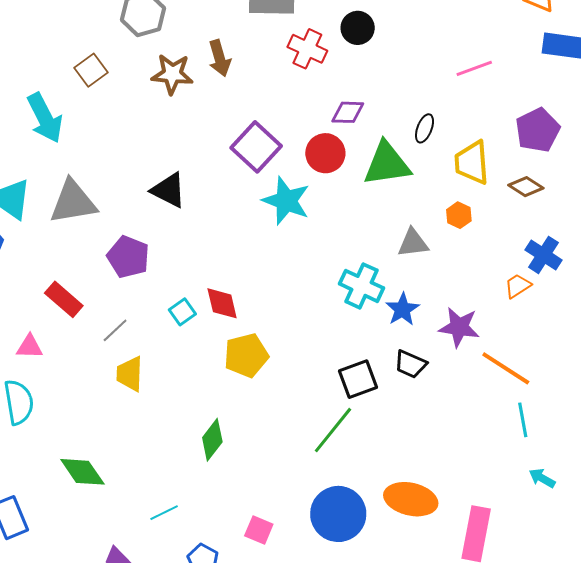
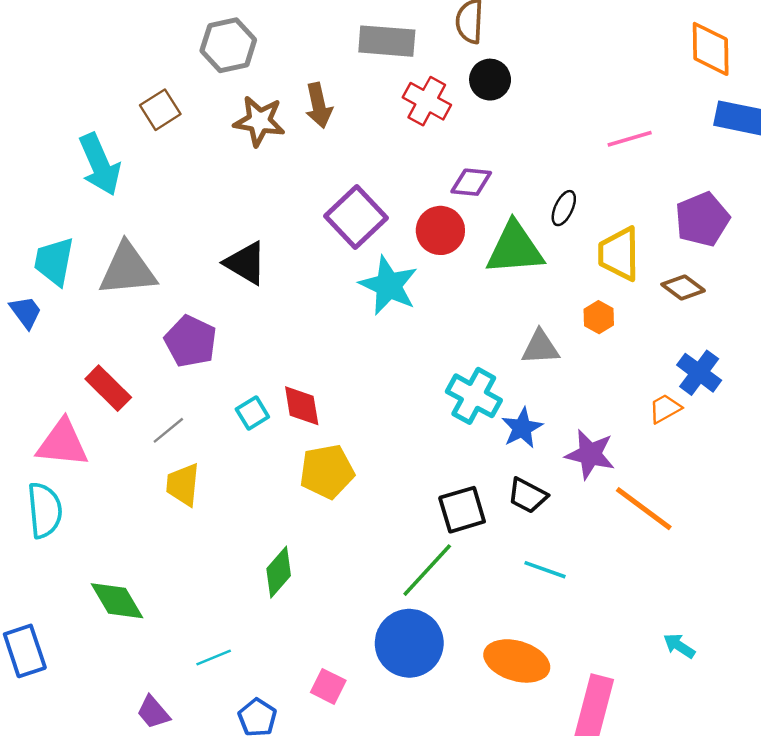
pink triangle: (30, 347) -> (63, 443), size x1.6
cyan line: (523, 420) -> (545, 570), moved, turned -64
blue circle: (338, 514) -> (409, 643), moved

